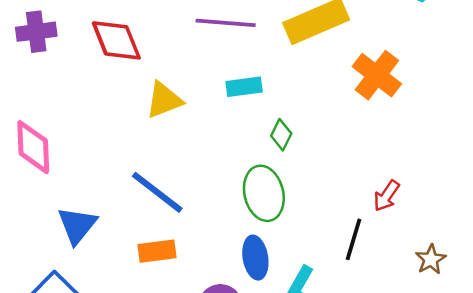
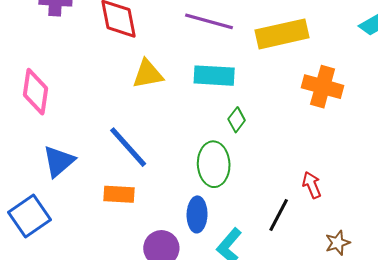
orange cross: (377, 75) -> (323, 87), turned -33
cyan rectangle: (244, 87) -> (214, 76), size x1.4
red arrow: (386, 196) -> (312, 185), turned 112

